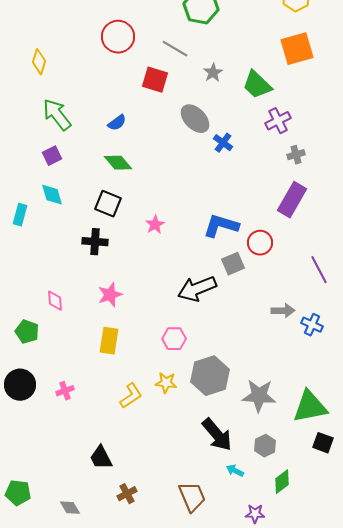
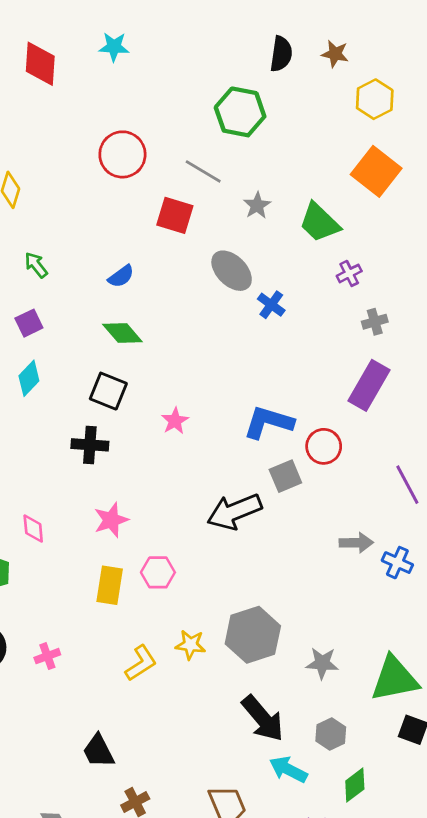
orange square: (297, 49) -> (376, 171), turned -36
green arrow: (57, 115) -> (36, 265), size x0.6
purple cross: (278, 121) -> (349, 273), size x0.7
cyan diamond: (52, 195) -> (29, 378), turned 60
pink hexagon: (174, 339) -> (158, 572), moved
gray star: (259, 396) -> (322, 663), size x0.7
cyan arrow: (235, 471) -> (288, 769), size x1.5

